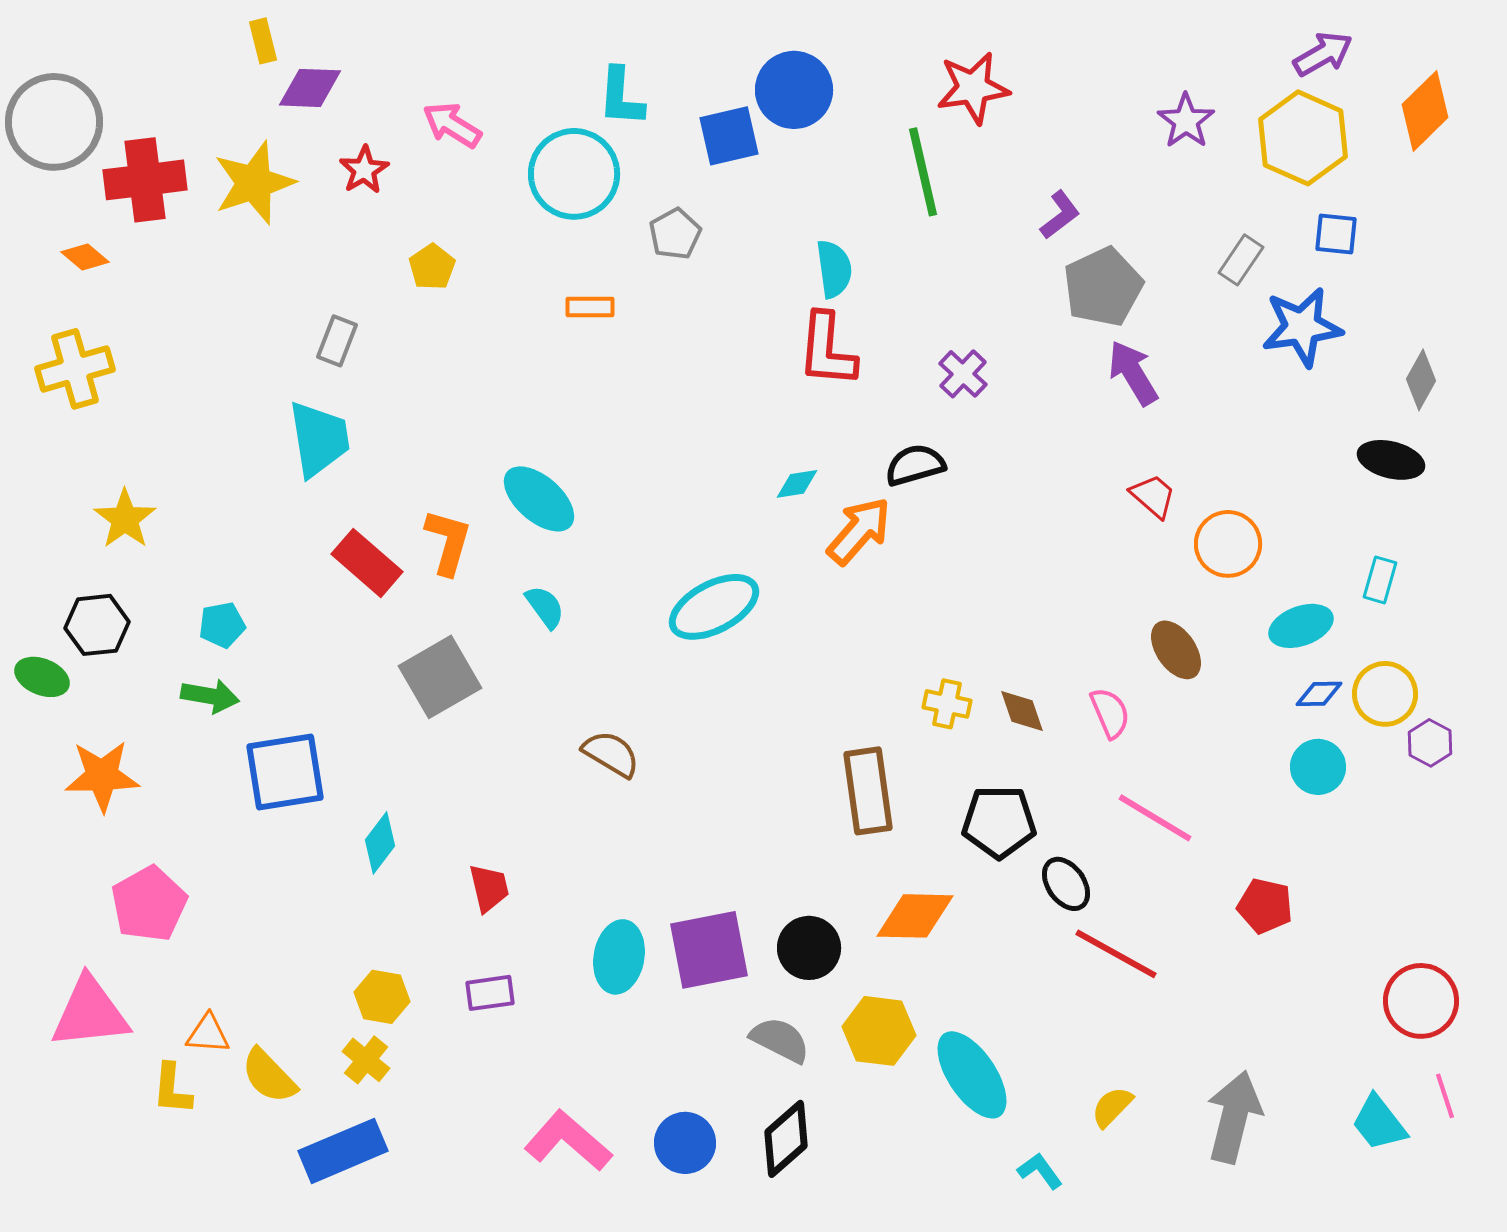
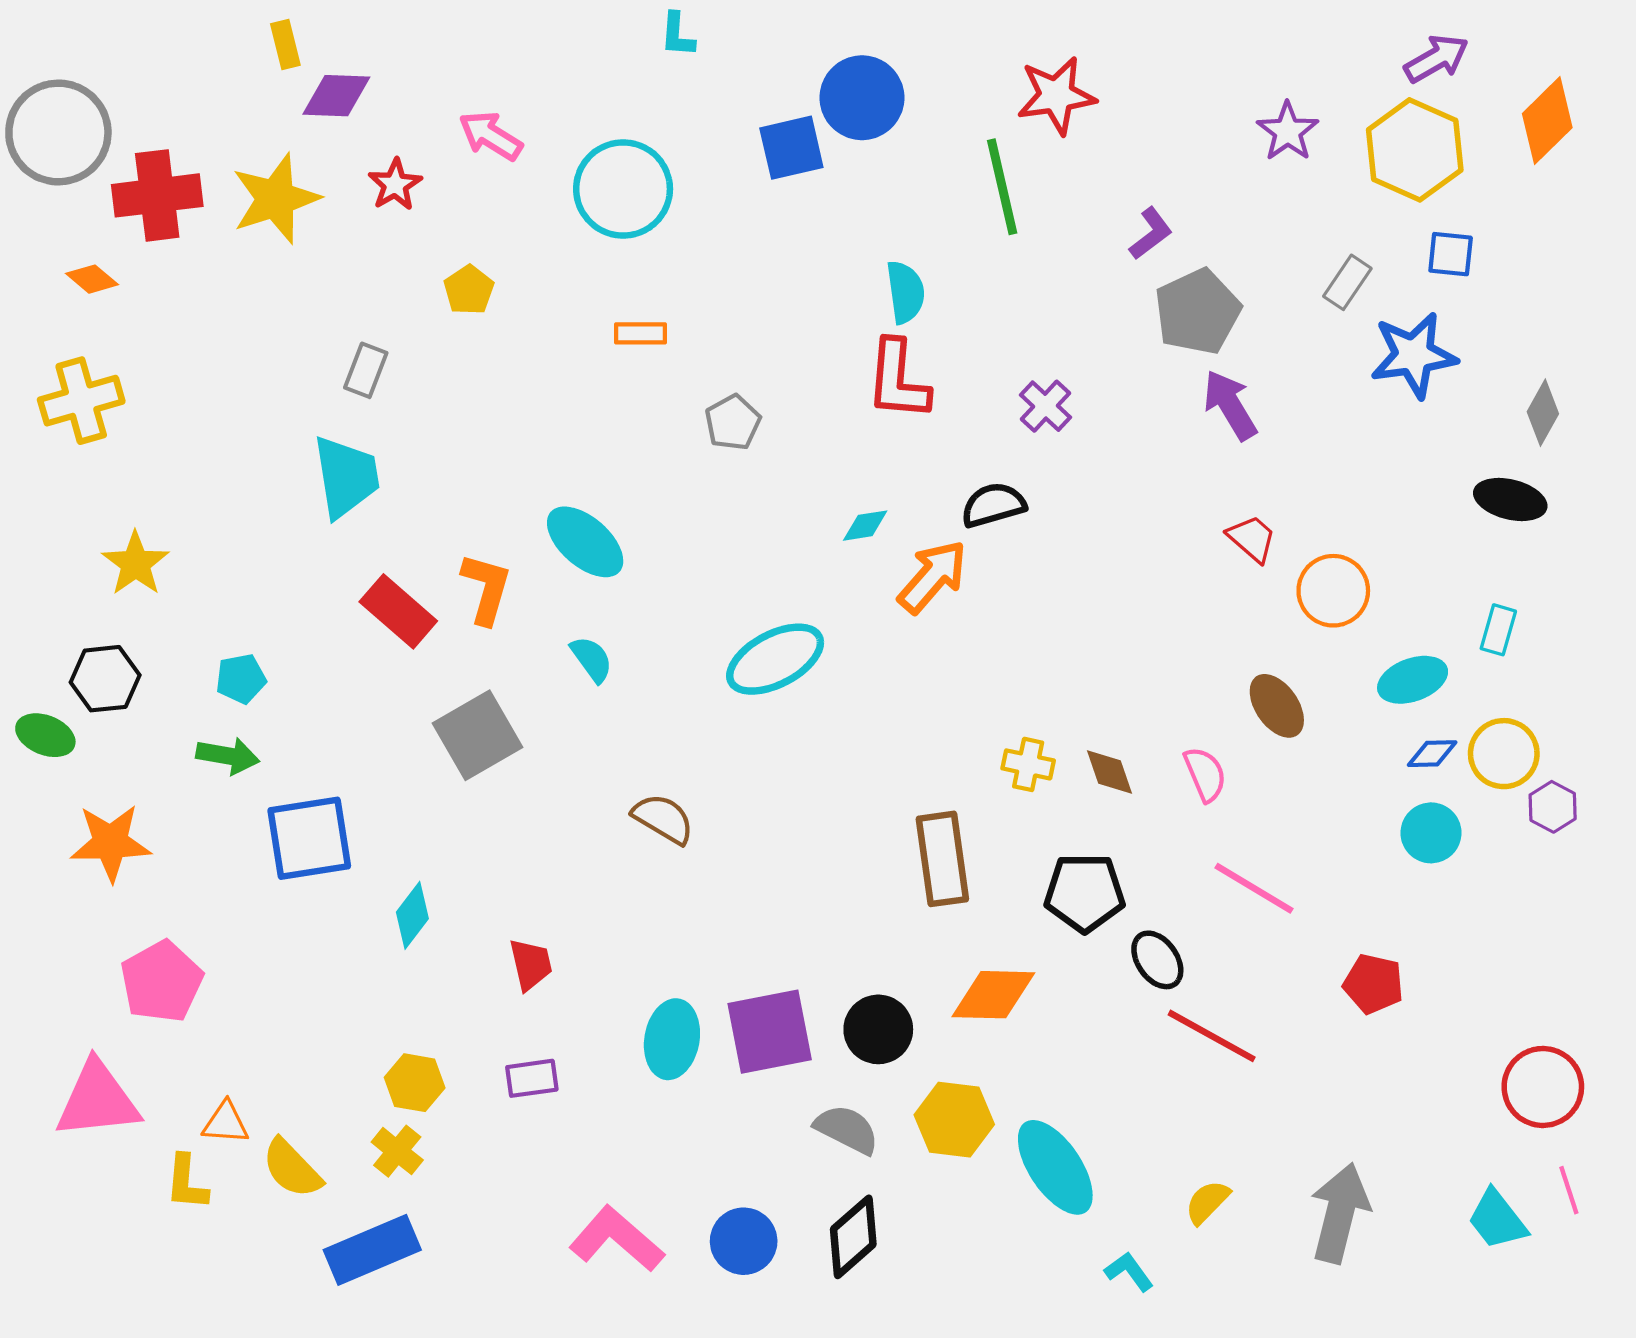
cyan L-shape: (621, 97) -> (677, 35), moved, size x0.7
gray pentagon: (675, 234) -> (733, 422), moved

